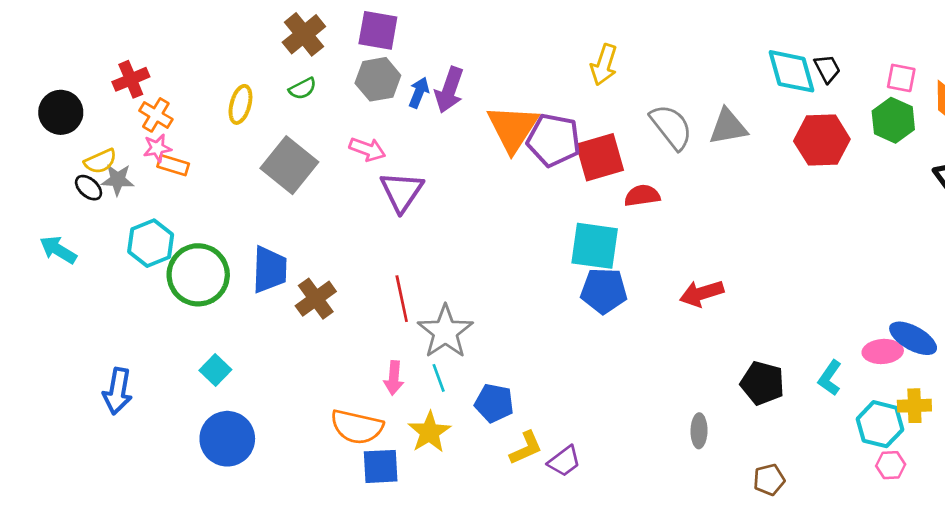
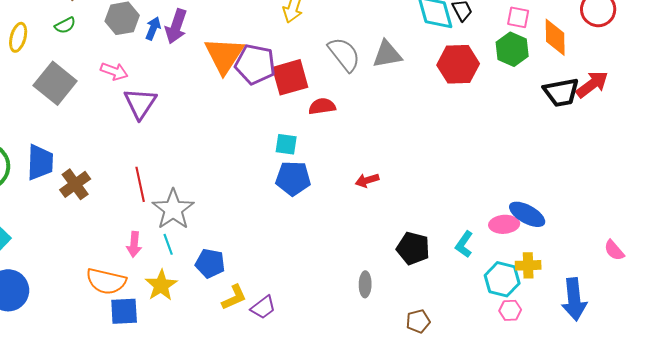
cyan square: (595, 246) -> (286, 144), size x0.6
red arrow: (702, 293) -> (367, 180), size x0.7

